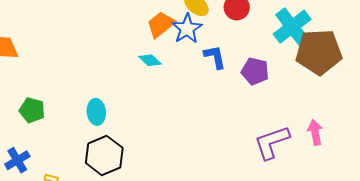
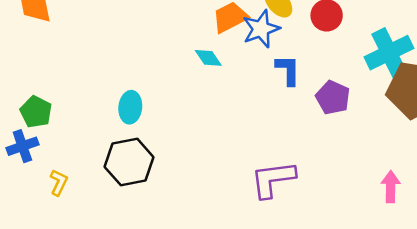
green pentagon: (32, 110) -> (36, 112), moved
purple L-shape: (272, 142) -> (273, 179), moved

